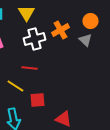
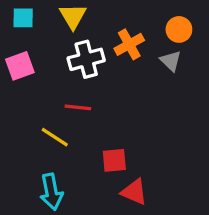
red square: (37, 100) -> (114, 160), moved

